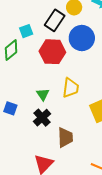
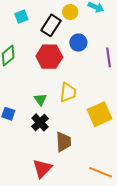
cyan square: (26, 31) -> (21, 17), moved
blue circle: (82, 38) -> (78, 43), size x0.7

